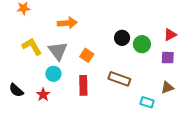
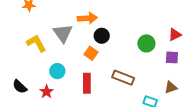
orange arrow: (67, 23) -> (87, 18), moved
black circle: (122, 38) -> (102, 36), moved
gray triangle: (58, 51) -> (63, 33), moved

